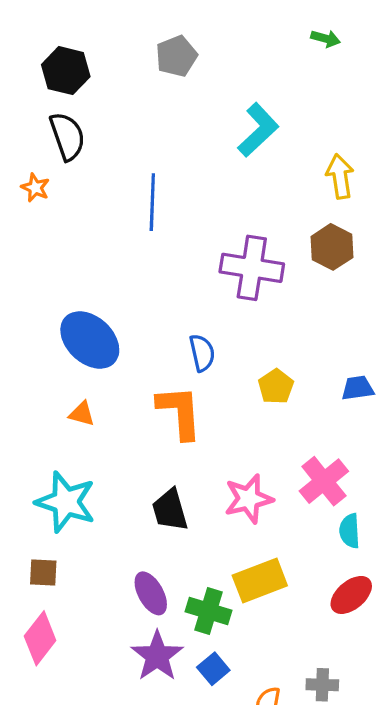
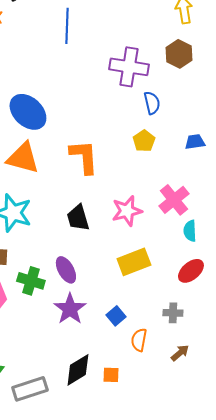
blue semicircle: (202, 353) -> (152, 103), moved
orange triangle: (82, 414) -> (23, 158), size x2.0
green cross: (208, 611) -> (31, 281), moved
blue square: (213, 669) -> (116, 316), moved
gray cross: (322, 685) -> (173, 313), moved

